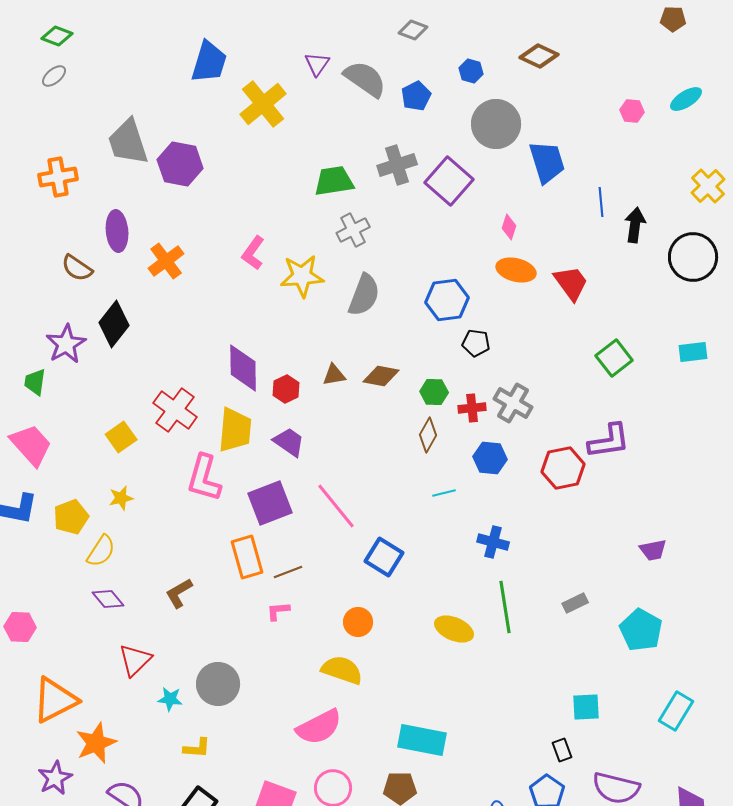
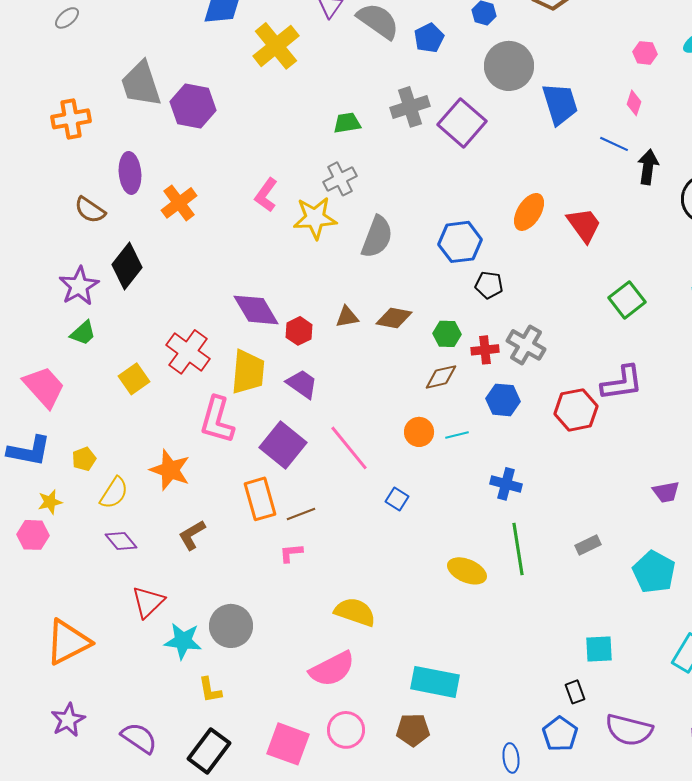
green trapezoid: (334, 181) -> (347, 123), size x0.7
blue line: (601, 202) -> (614, 144), turned -60
pink diamond: (509, 227) -> (634, 103), moved
gray cross: (353, 230) -> (340, 179), moved
orange ellipse: (516, 270) -> (529, 212), turned -72
purple diamond: (243, 368) -> (256, 310), turned -30
green trapezoid: (35, 382) -> (83, 333), moved, turned -140
brown diamond: (428, 435) -> (441, 377), turned 48
yellow star: (121, 498) -> (50, 502), moved
purple square: (270, 503) -> (283, 445), turned -30
yellow pentagon: (71, 517) -> (84, 459), size x0.7
blue square: (384, 557) -> (397, 499), size x0.6
orange circle: (358, 622) -> (419, 432), moved
pink hexagon: (20, 627) -> (33, 535), moved
cyan star: (170, 699) -> (183, 641), size x1.5
orange star: (96, 743) -> (170, 470), moved, turned -30
yellow L-shape: (197, 748) -> (210, 690), turned 76

